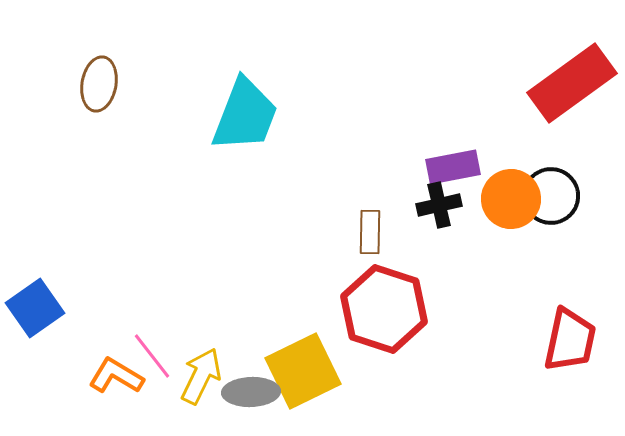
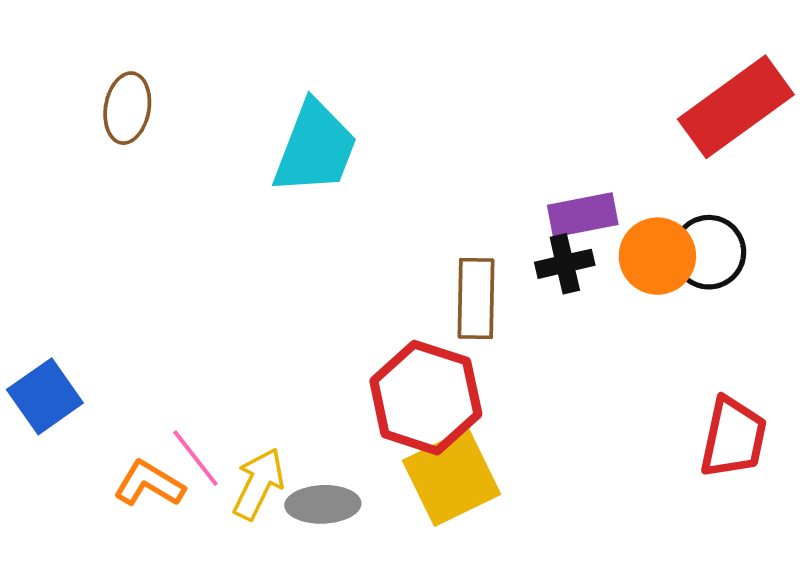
brown rectangle: (370, 232) -> (476, 299), size x1.4
red hexagon: (384, 309) -> (426, 398), moved
yellow square: (303, 371) -> (452, 477), moved

